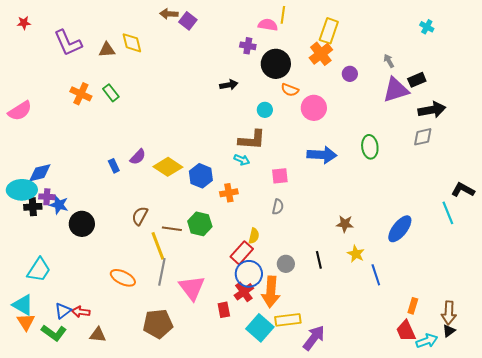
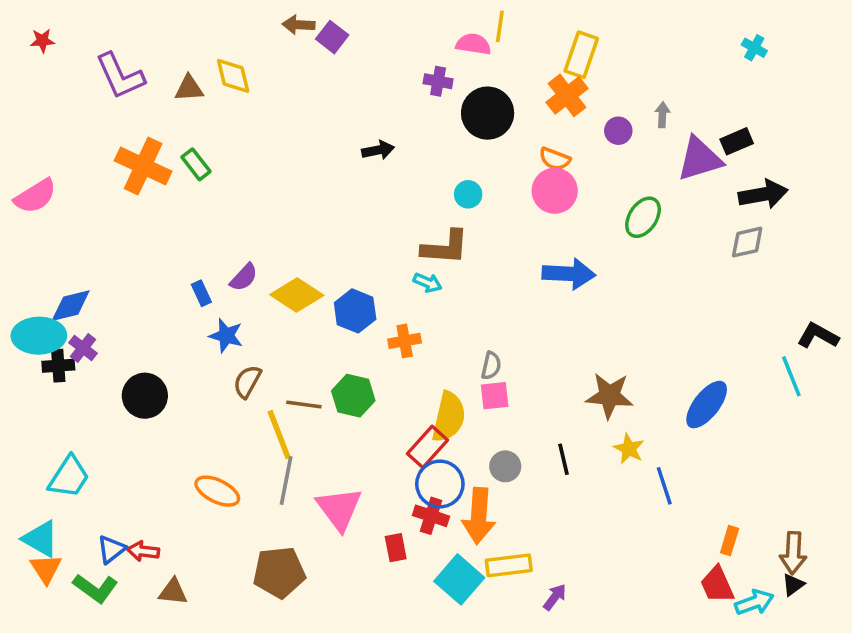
gray arrow: (389, 61) -> (662, 115), moved, turned 32
black arrow: (229, 85) -> (378, 150), moved
orange semicircle: (290, 90) -> (555, 159), moved
orange cross: (81, 94) -> (143, 166), size x1.4
green ellipse: (370, 147) -> (643, 217), moved, turned 40
pink square: (280, 176) -> (495, 396), moved
purple cross: (47, 197) -> (83, 348), turned 35
blue star: (59, 205) -> (226, 336), moved
brown star: (345, 224) -> (609, 396), size x1.5
yellow semicircle: (254, 236) -> (449, 417), size x1.8
red cross: (244, 292) -> (431, 516), turned -36
purple arrow: (314, 338) -> (555, 597), size x0.6

